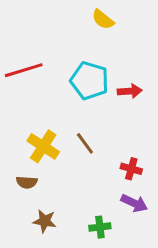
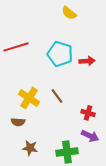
green cross: (100, 227) -> (67, 152), size x1.5

